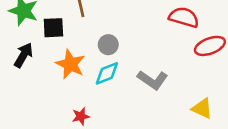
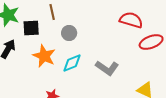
gray circle: (108, 45) -> (69, 33), moved

